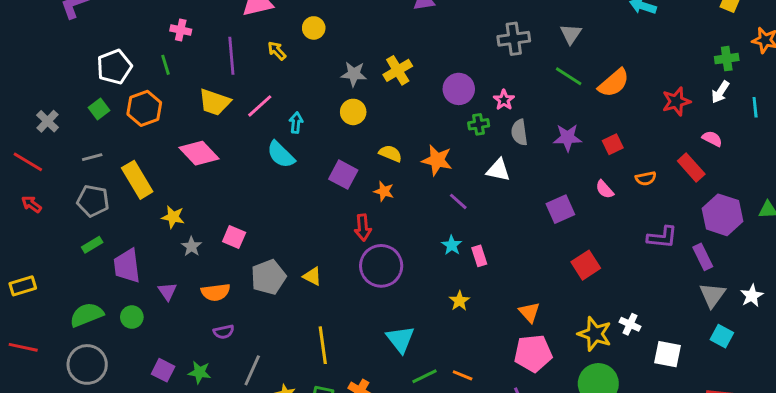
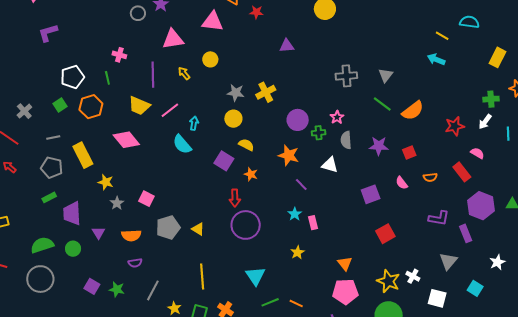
purple circle: (459, 89) -> (298, 120), moved
yellow semicircle: (390, 154) -> (246, 145), moved
gray triangle: (712, 295) -> (448, 261), moved

